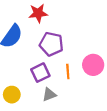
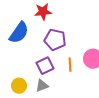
gray triangle: (49, 95) -> (42, 86), moved

